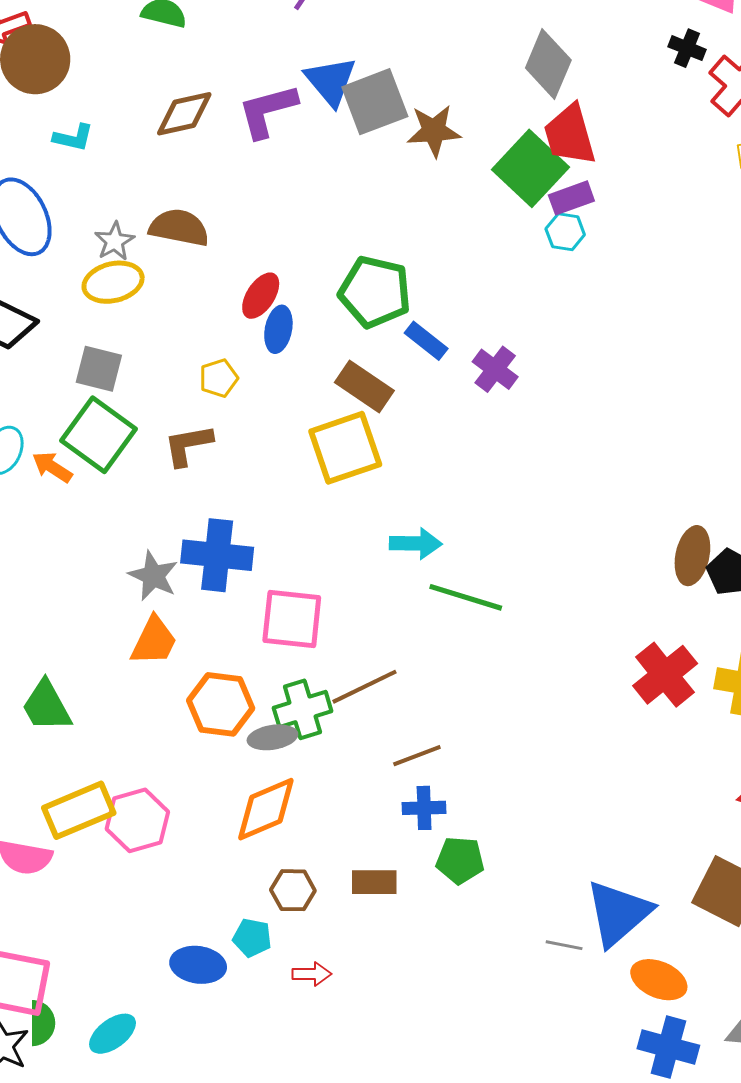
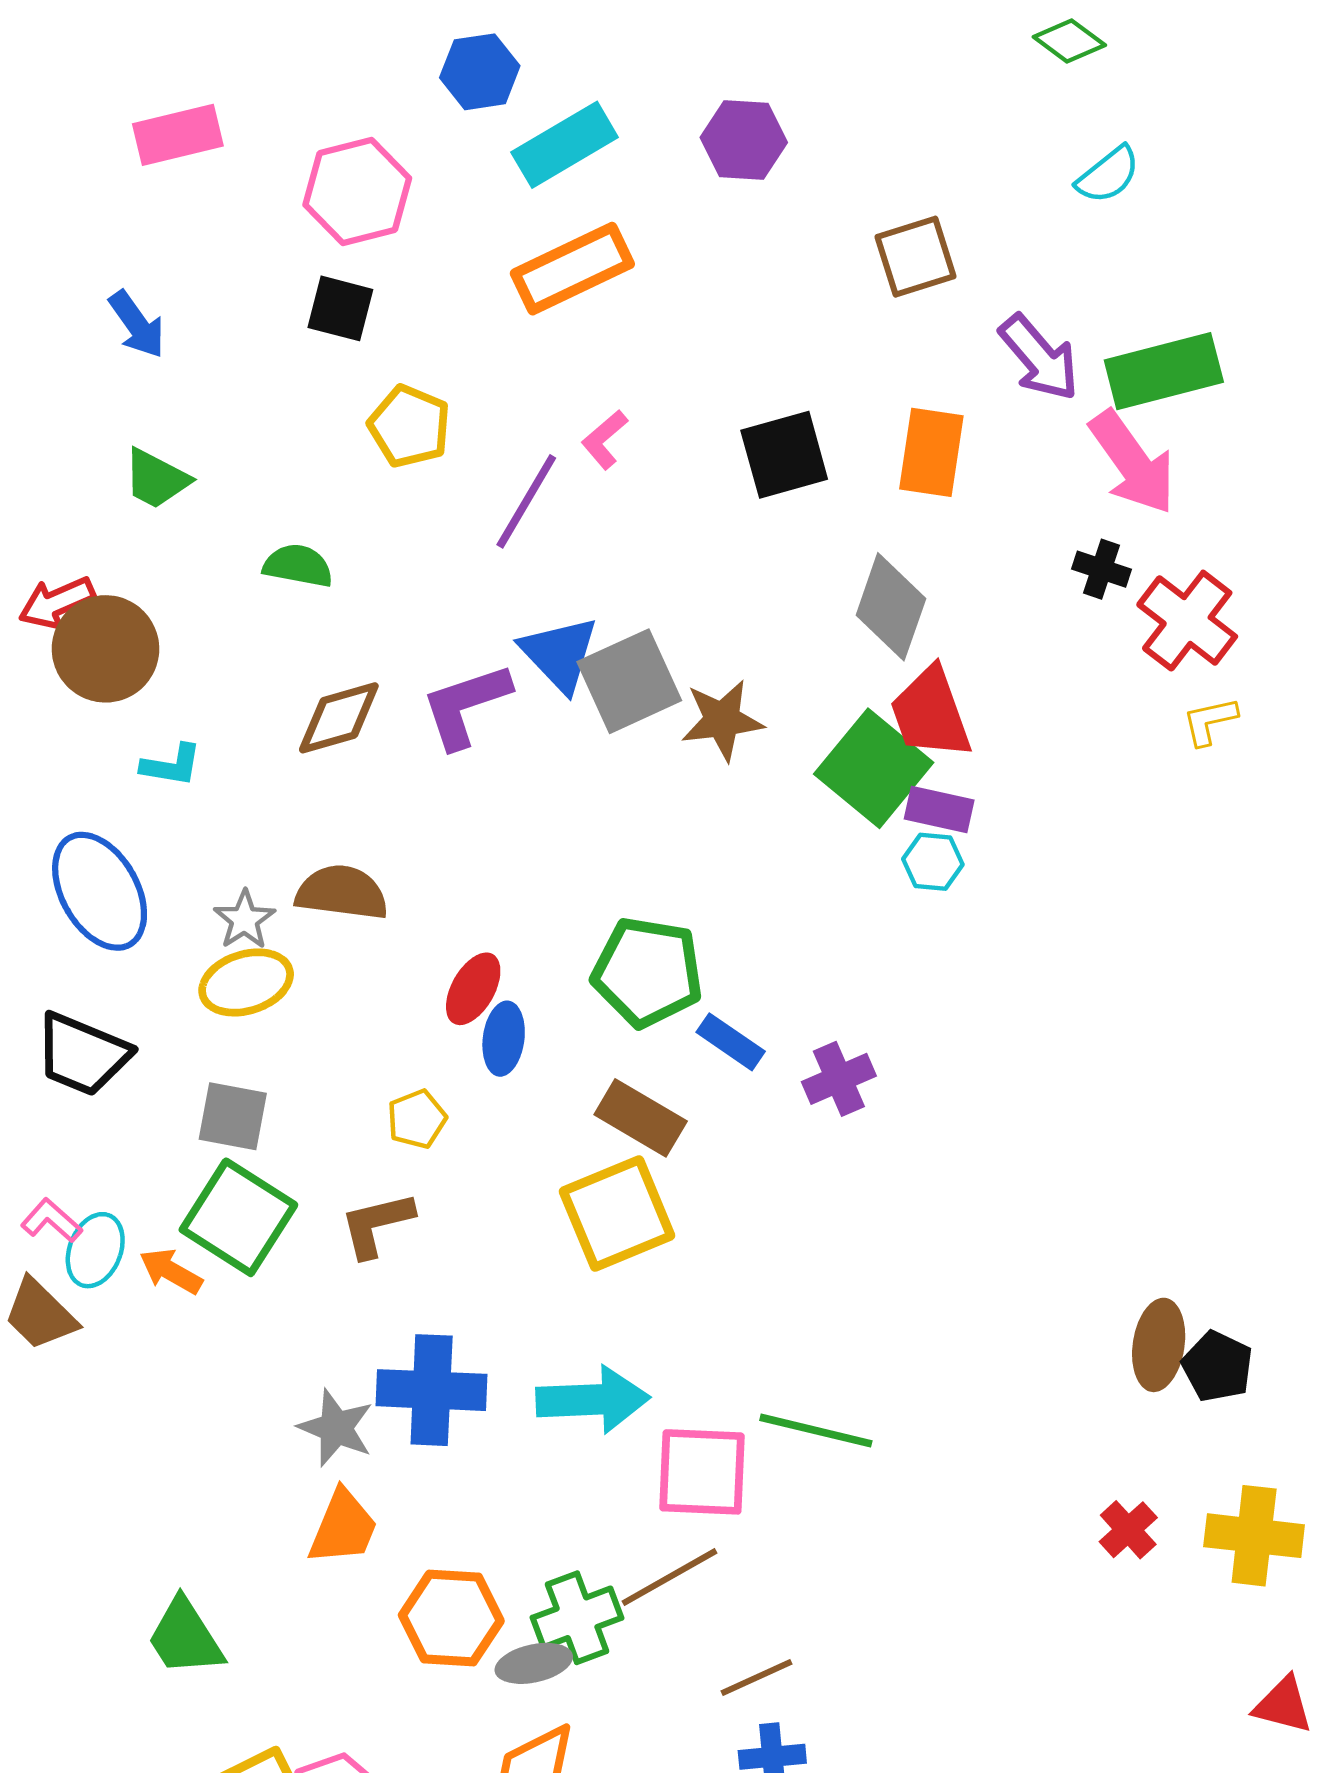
purple rectangle: (571, 198) -> (939, 809), turned 36
purple cross: (495, 369) -> (839, 1079), turned 33
cyan arrow: (416, 543) -> (593, 1400), moved, size x1.4
pink square: (292, 619) -> (702, 1472), moved
red cross: (665, 675) -> (1128, 1530), size x0.6

